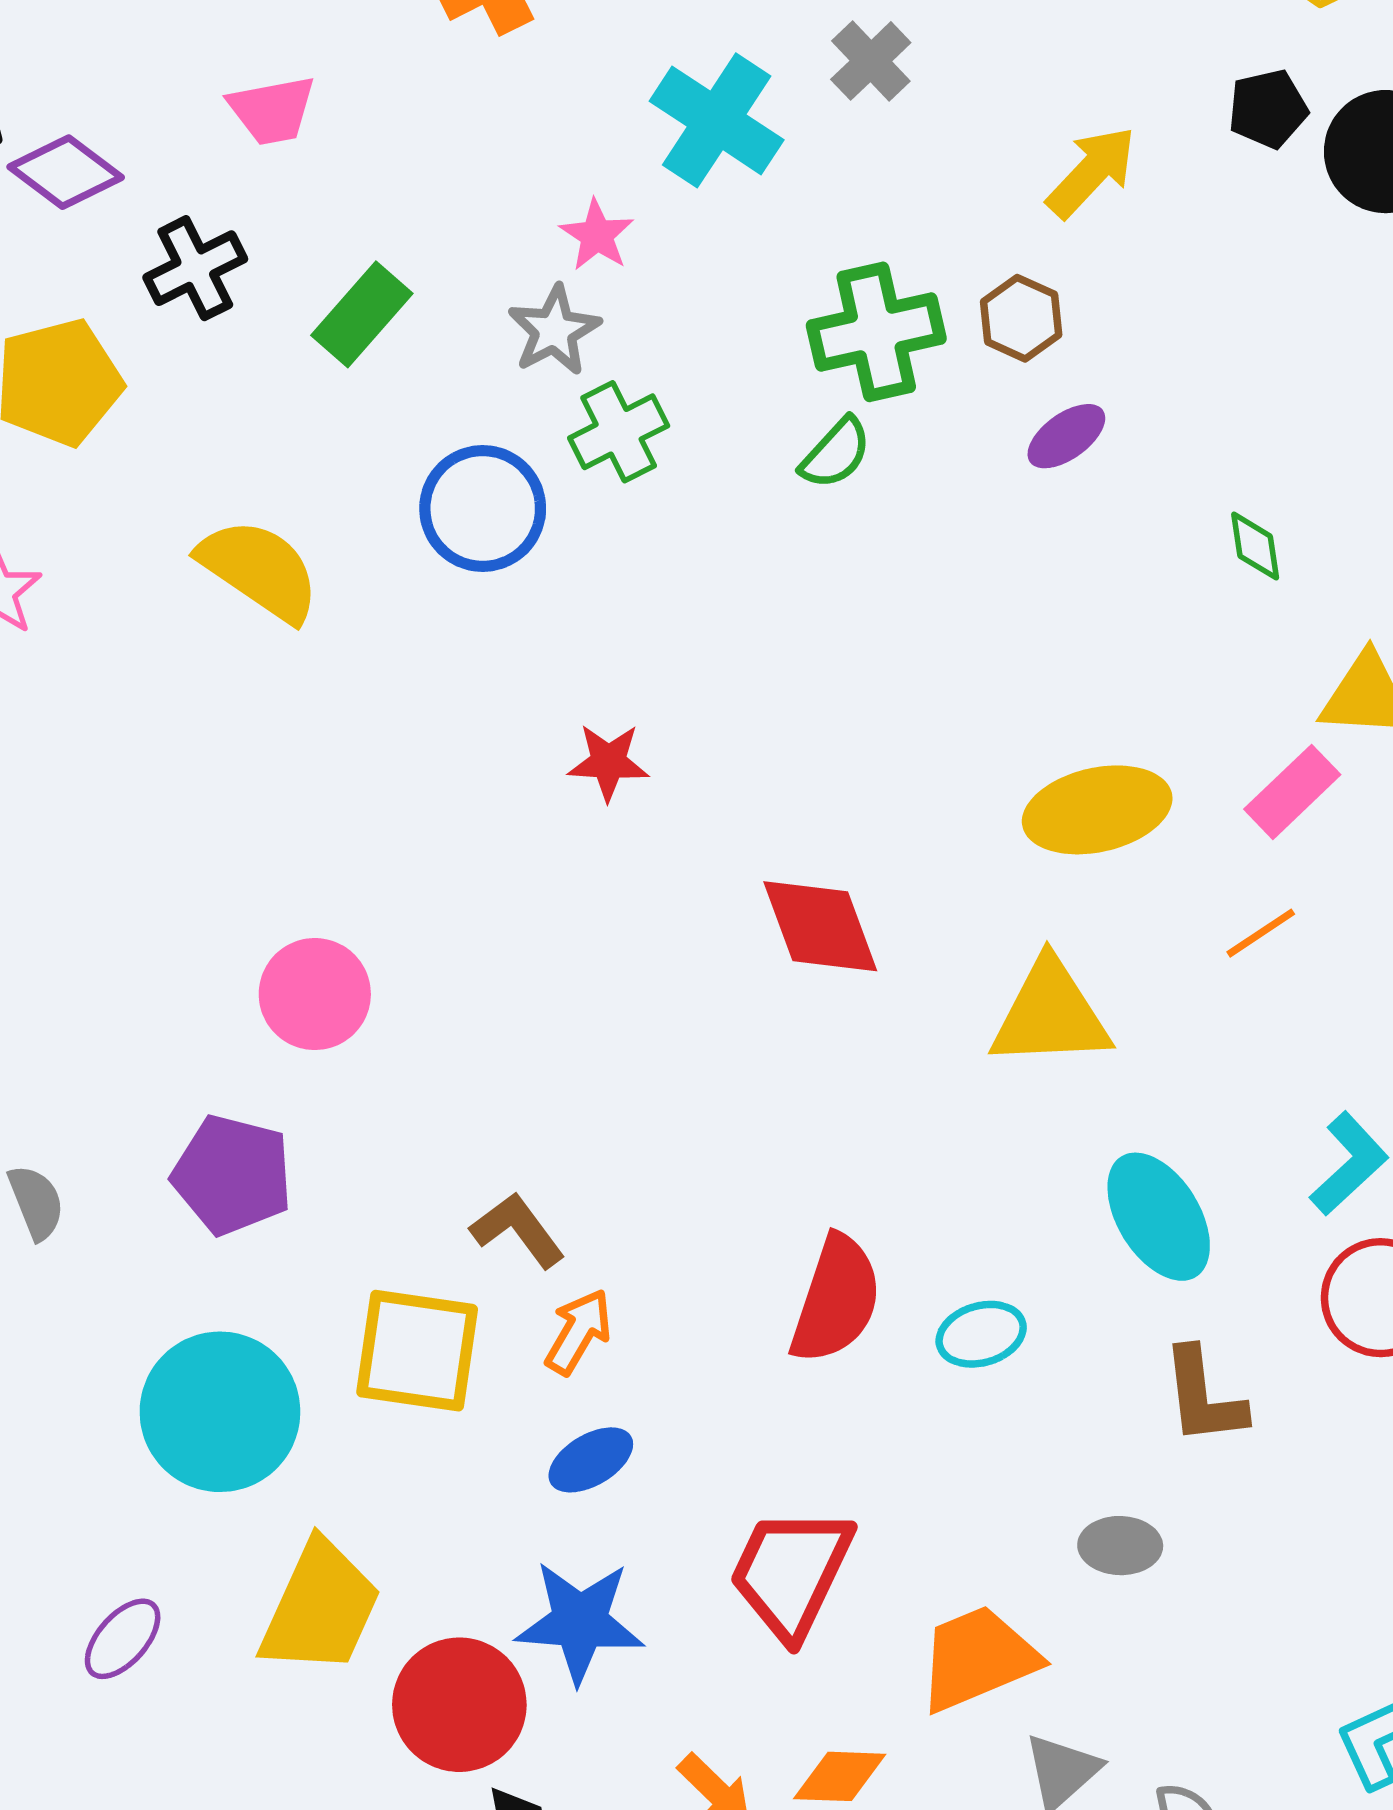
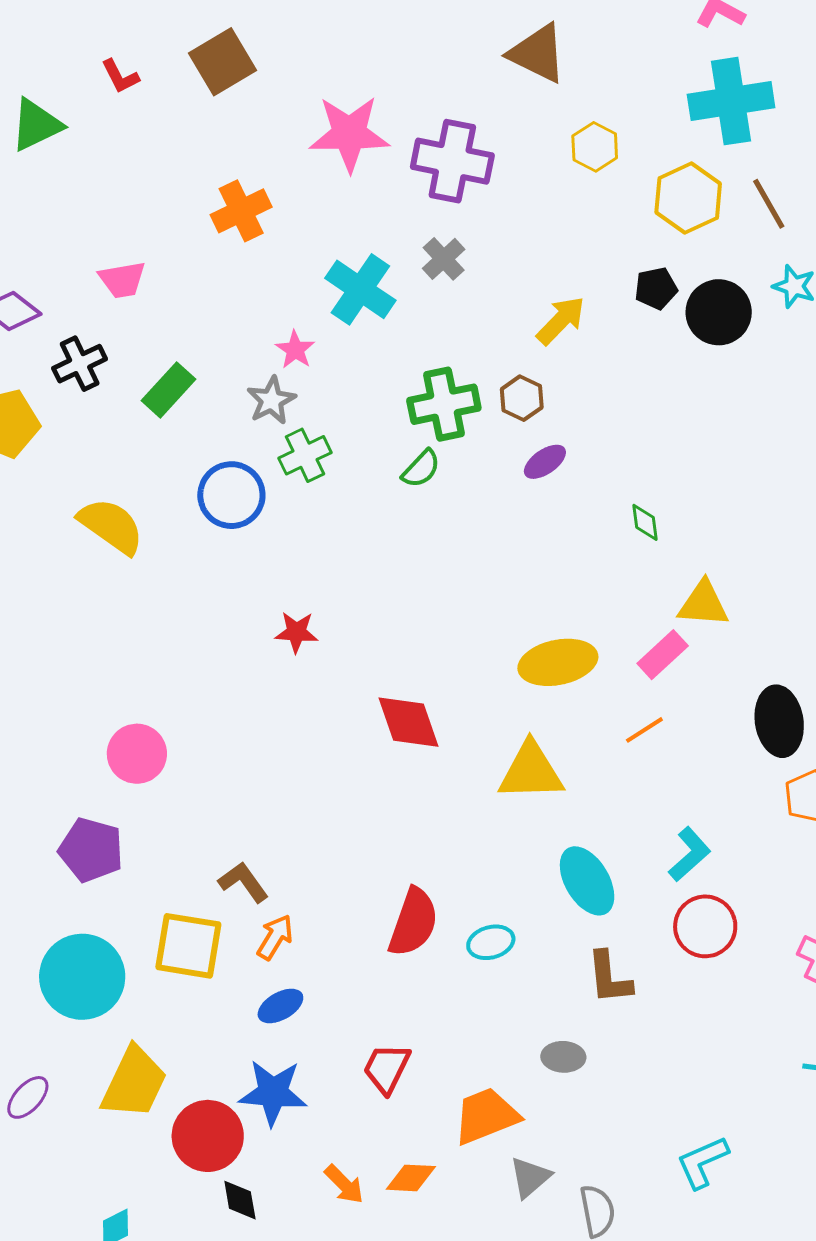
red trapezoid: (791, 1573) -> (387, 1068), size x0.7

